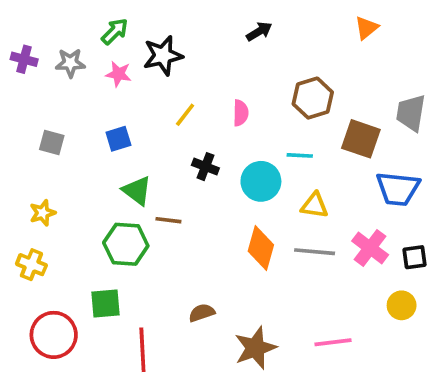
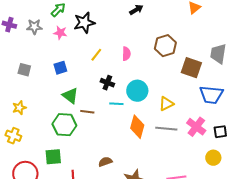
cyan line: (300, 155) -> (116, 104), moved
yellow triangle: (315, 205) -> (166, 104), turned -35

